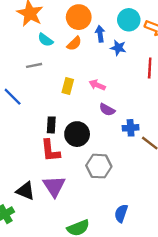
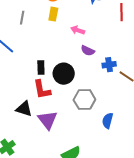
gray line: (34, 65) -> (22, 18), turned -64
yellow rectangle: (68, 86) -> (53, 14), moved
black triangle: (25, 191) -> (24, 109), moved
blue semicircle: (121, 213) -> (108, 121), moved

